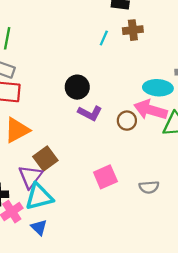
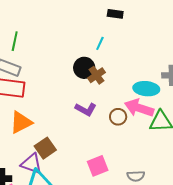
brown cross: (133, 30) -> (96, 75), moved, turned -30
black circle: (77, 87) -> (84, 68), moved
purple triangle: (30, 177) -> (32, 164), turned -50

